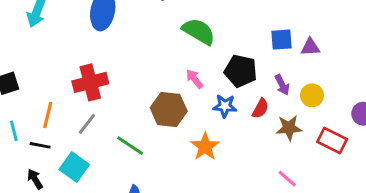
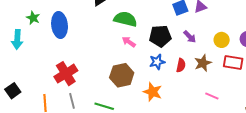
pink arrow: (194, 79) -> (129, 42), moved
yellow circle: (312, 95) -> (222, 40), moved
red semicircle: (260, 108) -> (181, 65), moved
gray line: (87, 124) -> (72, 101), turned -35

